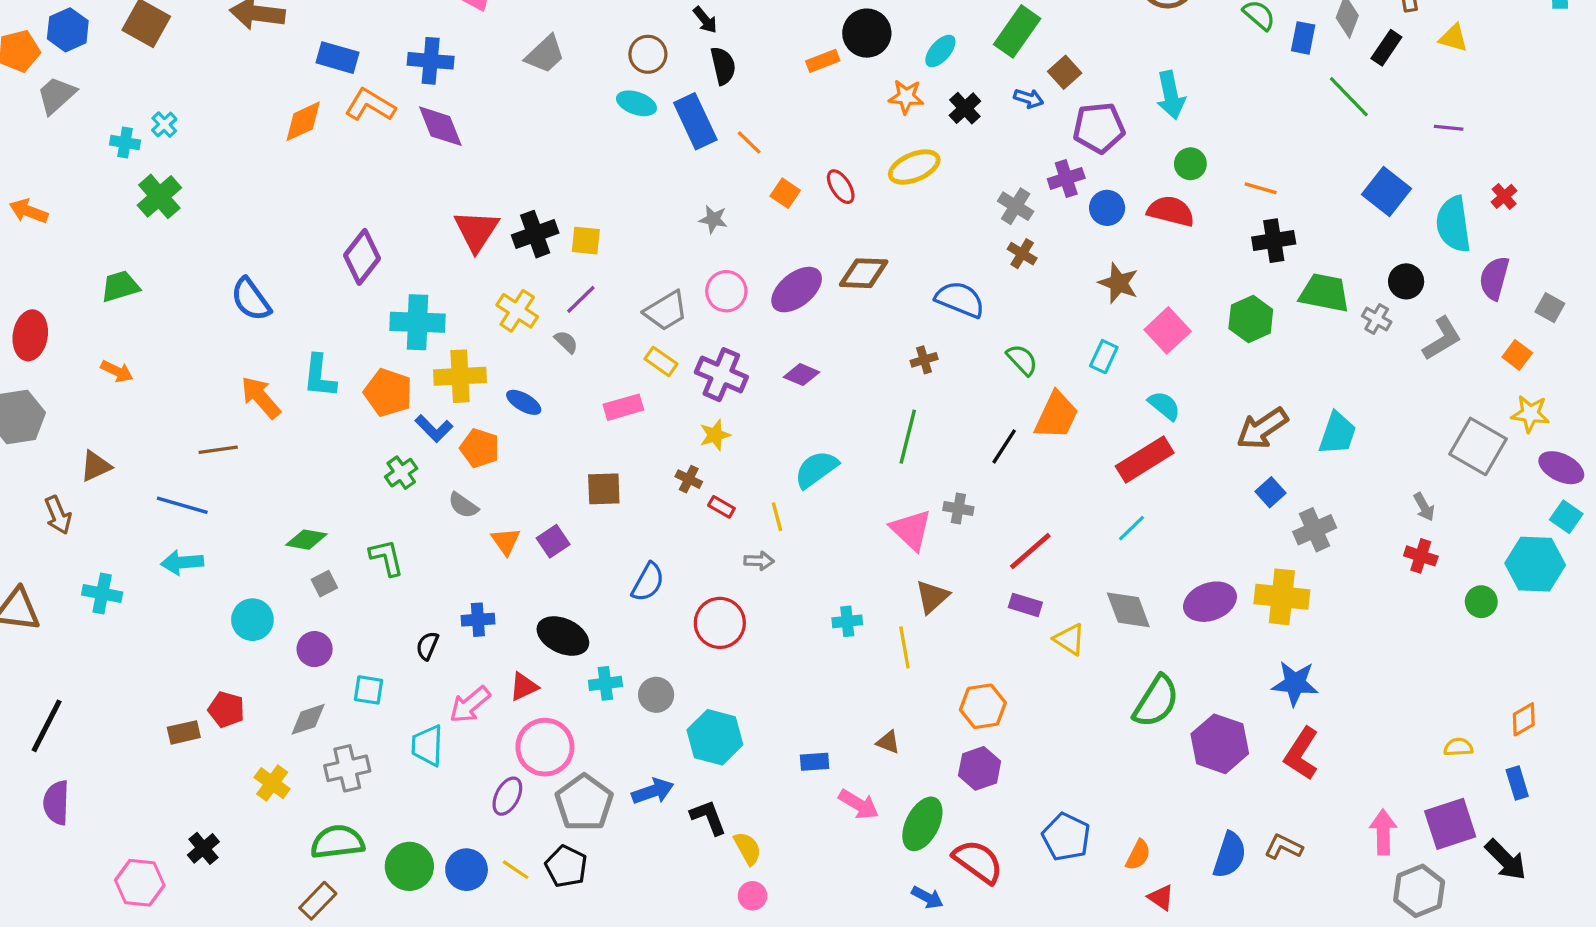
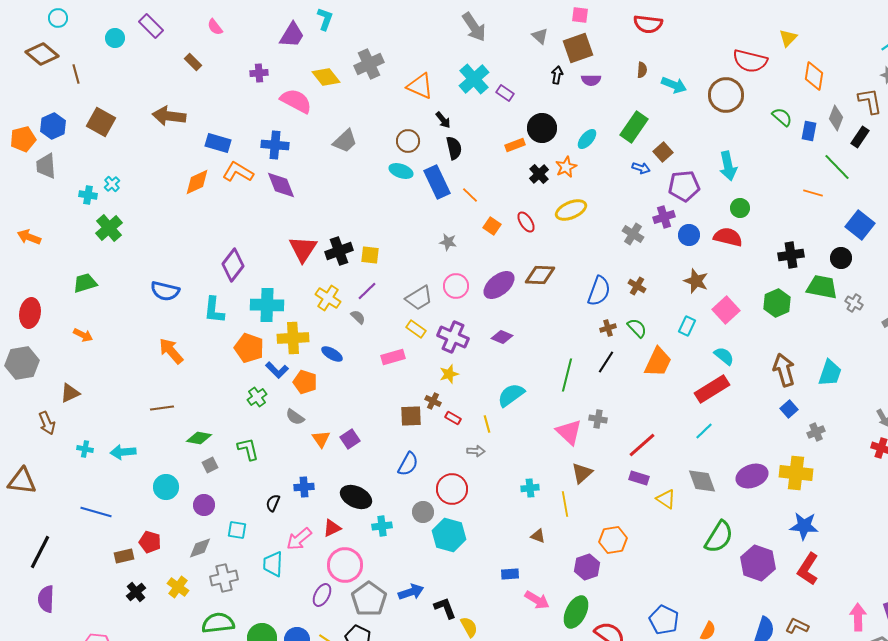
gray trapezoid: (56, 95) -> (46, 166), turned -52
orange star: (906, 97) -> (566, 167), turned -30
black cross: (965, 108) -> (539, 174), moved
orange line: (1261, 188) -> (813, 193), moved
brown cross: (1022, 254) -> (637, 286), moved
black circle: (1406, 281) -> (841, 258), moved
blue semicircle: (251, 299) -> (165, 291), turned -40
blue semicircle: (960, 299) -> (599, 291), turned 88
brown cross: (924, 360) -> (608, 328), moved
cyan L-shape: (319, 376) -> (214, 310), moved
brown arrow: (1262, 428) -> (784, 370), turned 108
black line: (1004, 446) -> (606, 362), moved
brown line: (218, 450) -> (162, 408), moved
brown square: (604, 489) -> (411, 416), moved
blue line: (182, 505) -> (96, 512), moved
gray cross: (1315, 530) -> (816, 432), size x0.7
cyan cross: (102, 594) -> (85, 449), moved, size x0.7
gray circle: (656, 695) -> (423, 512), moved
cyan hexagon: (715, 737) -> (449, 535), moved
brown triangle: (888, 742) -> (538, 536), moved
purple hexagon: (980, 768) -> (587, 567), moved
black cross: (203, 848) -> (136, 592), moved

